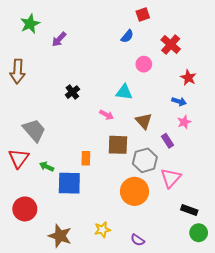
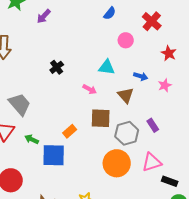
blue arrow: (179, 101) -> (141, 76), moved
pink star: (184, 122) -> (165, 85), moved
purple rectangle: (168, 141) -> (153, 125), moved
orange rectangle: (86, 158) -> (70, 131), turned 48
pink triangle: (171, 178) -> (152, 162), moved, turned 30

